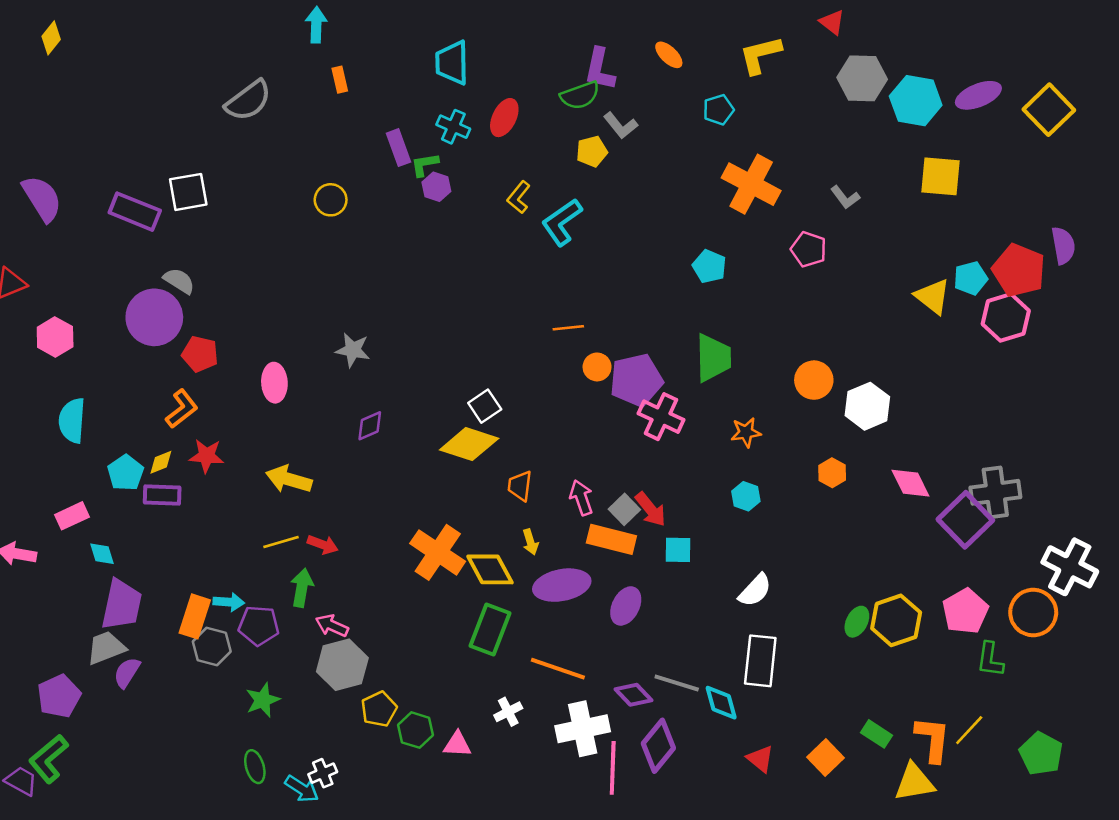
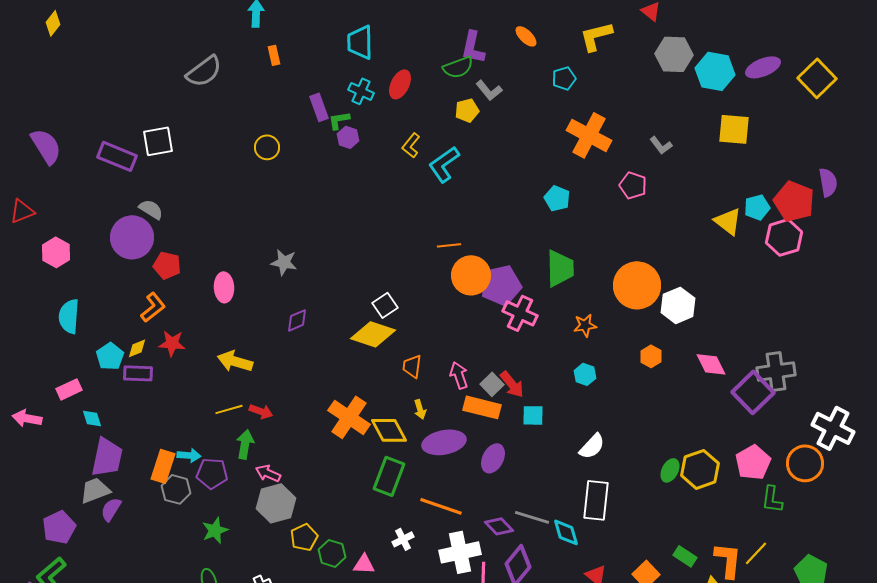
orange circle: (597, 367) -> (471, 275), size x1.8
orange circle: (814, 380) -> (637, 285), size x1.6

